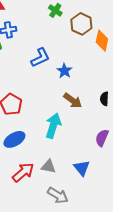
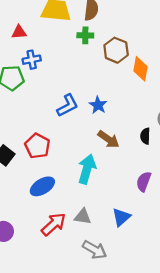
green cross: (55, 10) -> (85, 35), turned -32
blue L-shape: (40, 58) -> (67, 106), moved
blue triangle: (82, 168) -> (121, 217), turned 30

